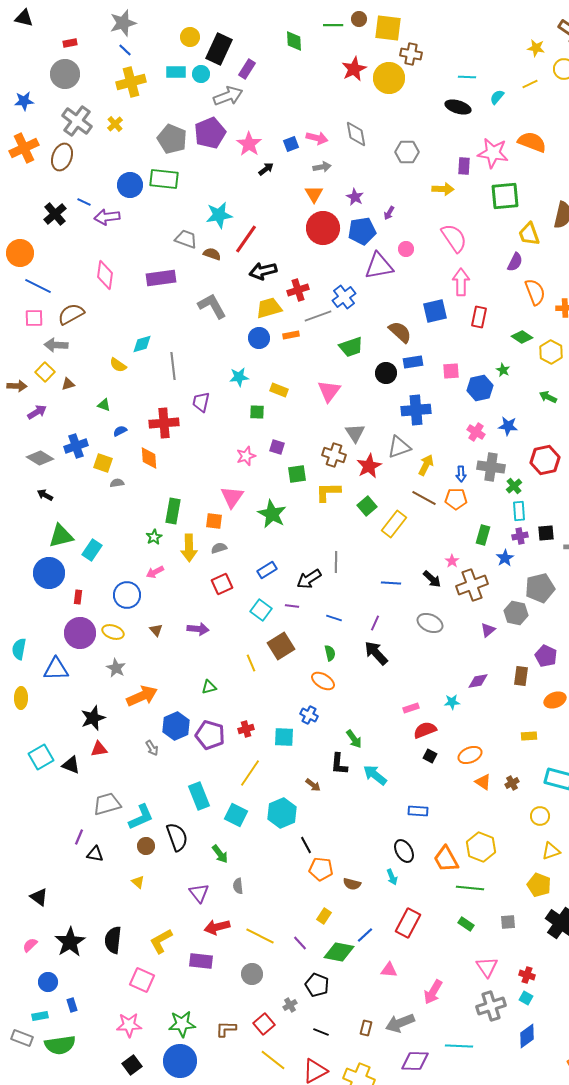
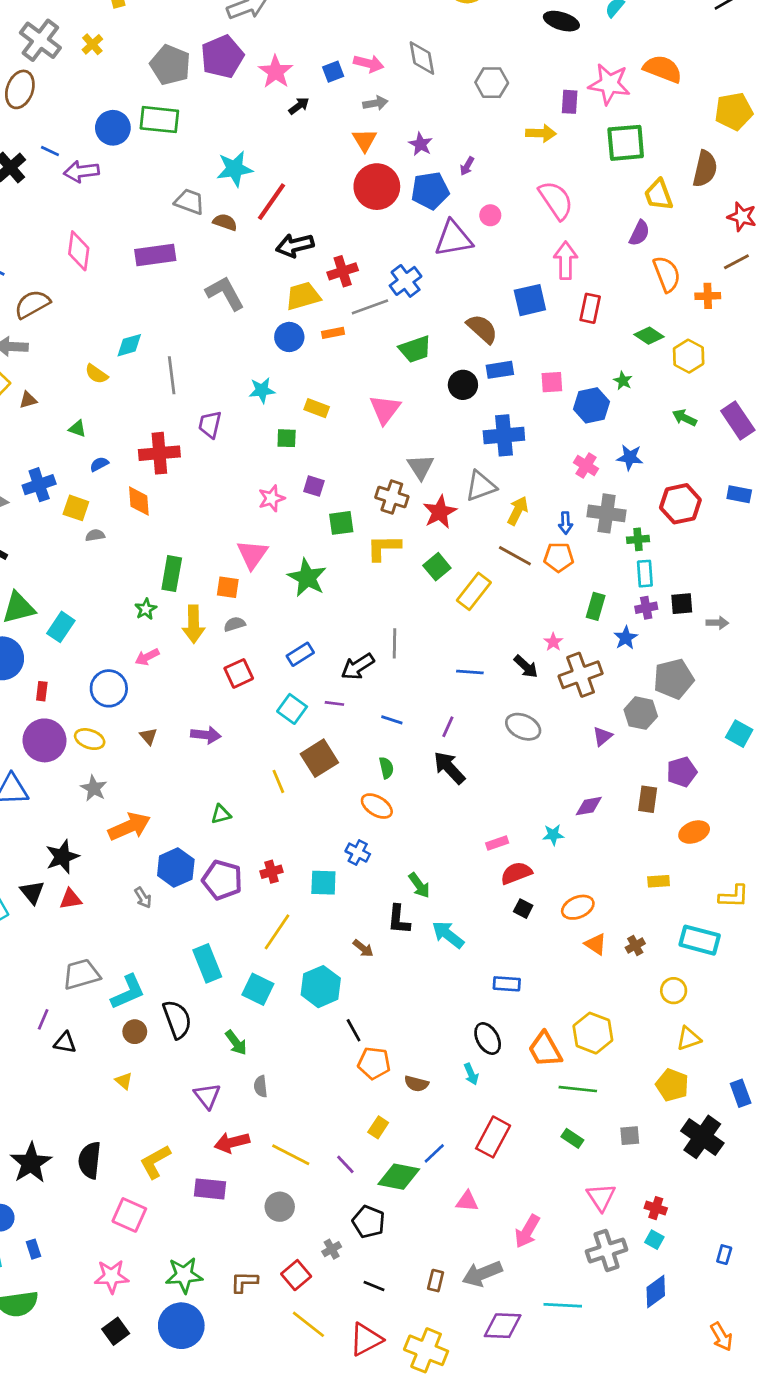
green cross: (514, 486) -> (638, 539), turned 35
purple pentagon: (546, 656) -> (682, 772), turned 30
black triangle: (71, 765) -> (32, 892), moved, turned 30

